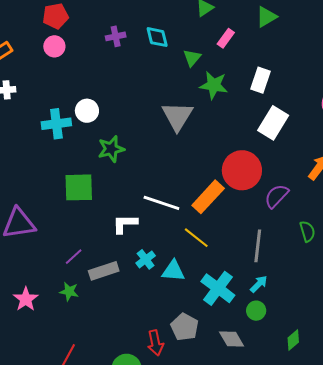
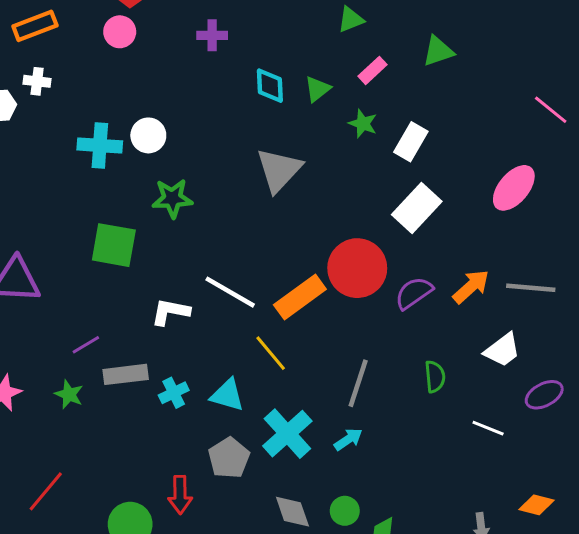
cyan diamond: (157, 37) -> (270, 86), moved
green star: (214, 85) -> (363, 124), moved, size x0.7
purple semicircle: (277, 196) -> (414, 293), moved
cyan cross: (146, 259) -> (174, 393), moved
green circle: (256, 311) -> (345, 511), moved
gray pentagon: (185, 327) -> (229, 458), moved

